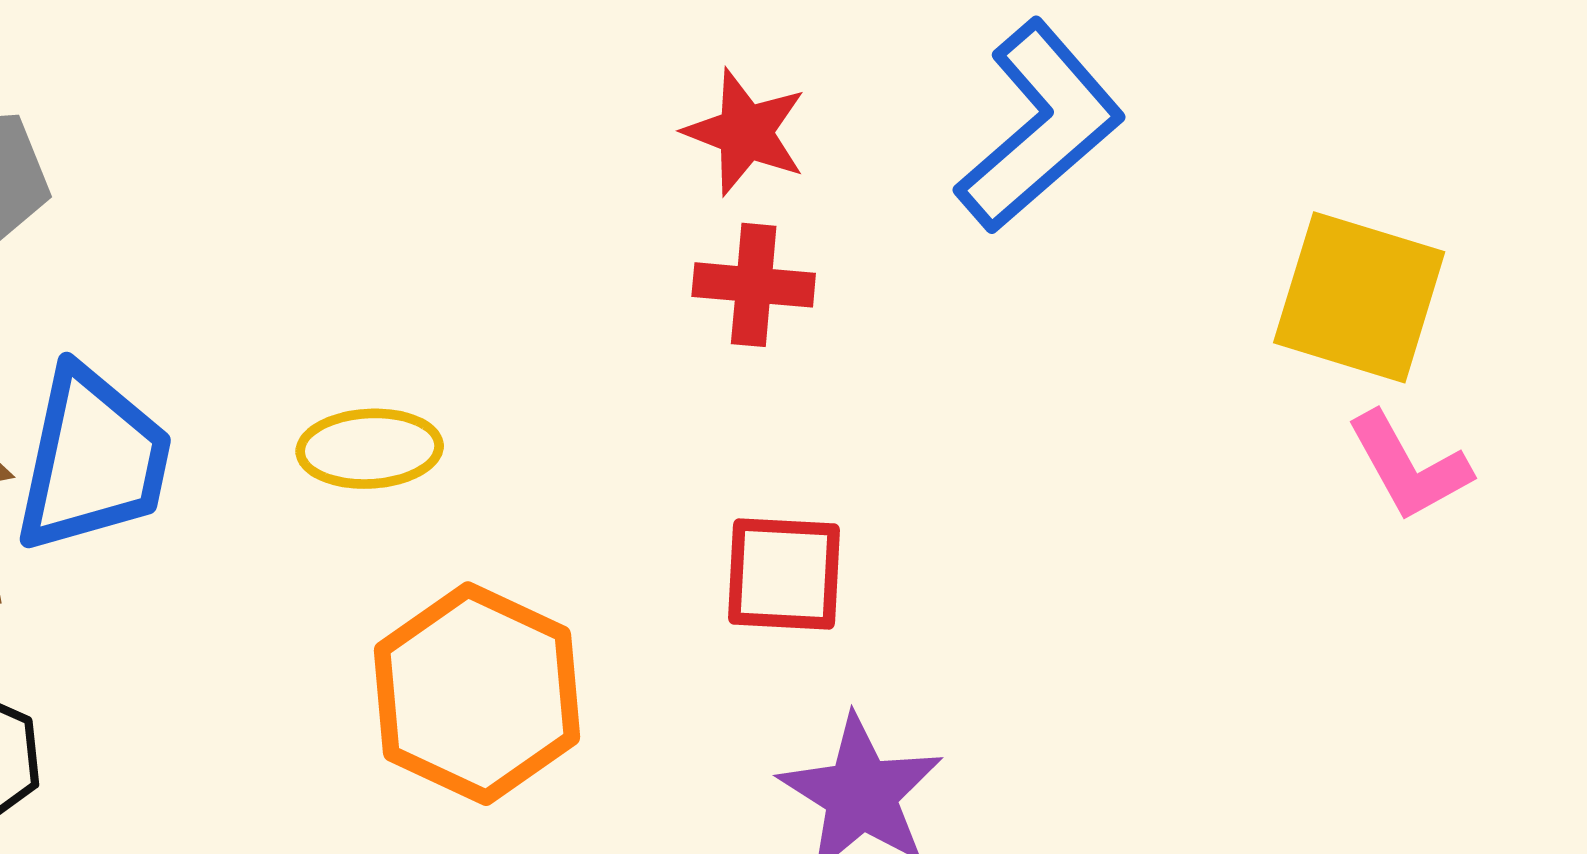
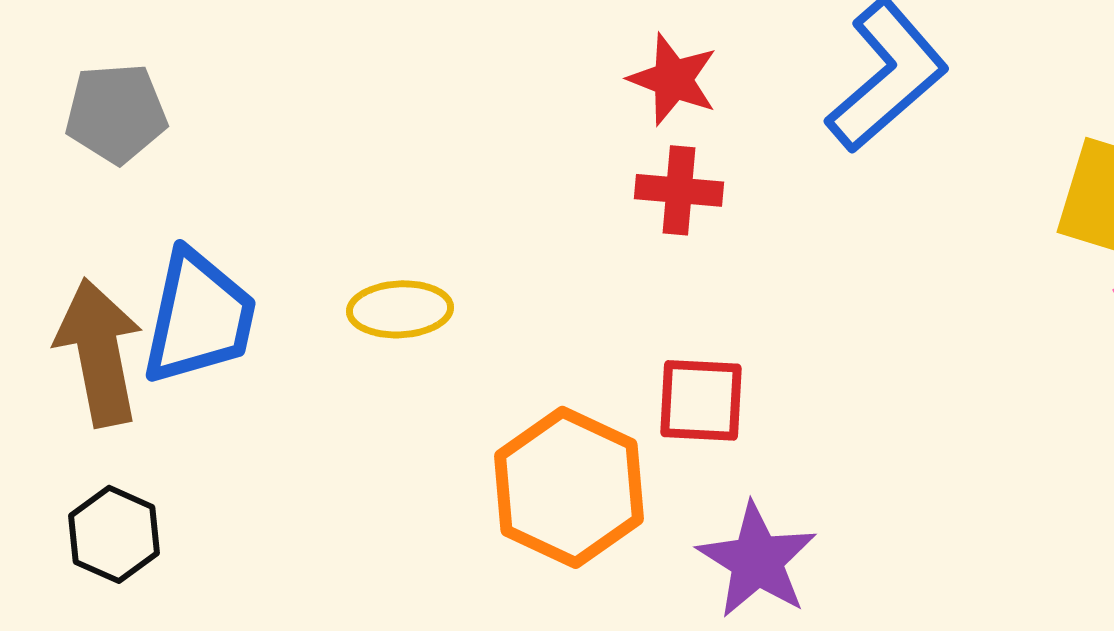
orange hexagon: (477, 694) -> (569, 487), moved

